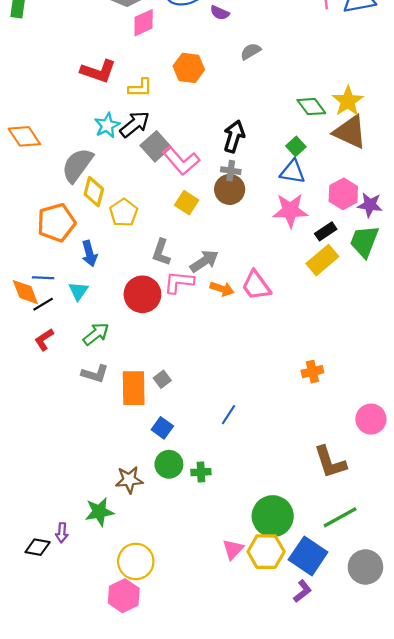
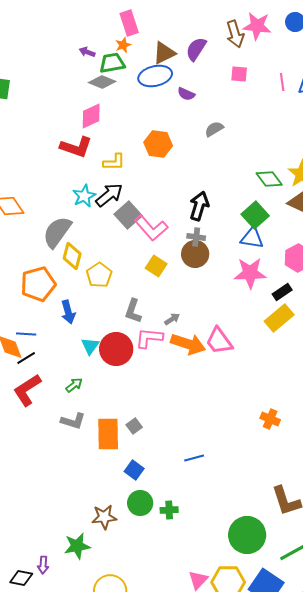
pink diamond: (144, 23) -> (91, 116), moved
green square: (296, 146) -> (255, 215), size x1.5
gray arrow: (204, 261) -> (172, 319), size x0.6
orange arrow: (222, 289) -> (188, 344), size x1.6
cyan triangle: (78, 291) -> (90, 346), moved
green arrow: (96, 334) -> (74, 385), size x0.7
red L-shape: (44, 340) -> (27, 390), size x1.6
orange cross: (312, 372) -> (270, 419), turned 36
blue line: (229, 415) -> (194, 458), turned 42
green circle: (273, 516) -> (247, 535), moved

